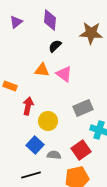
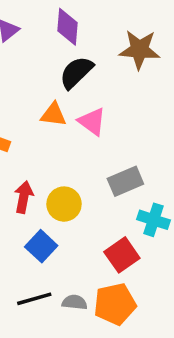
black semicircle: (55, 46) -> (76, 72), size x1.5
red arrow: (28, 106) -> (24, 197), moved
gray semicircle: (54, 155) -> (75, 302), moved

